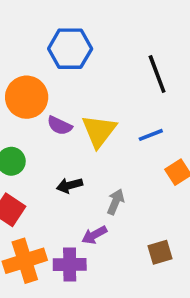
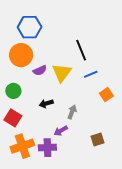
blue hexagon: (70, 49) -> (30, 27), moved
black line: (157, 74) -> (81, 50), moved
purple semicircle: (60, 126) -> (40, 70), turned -48

